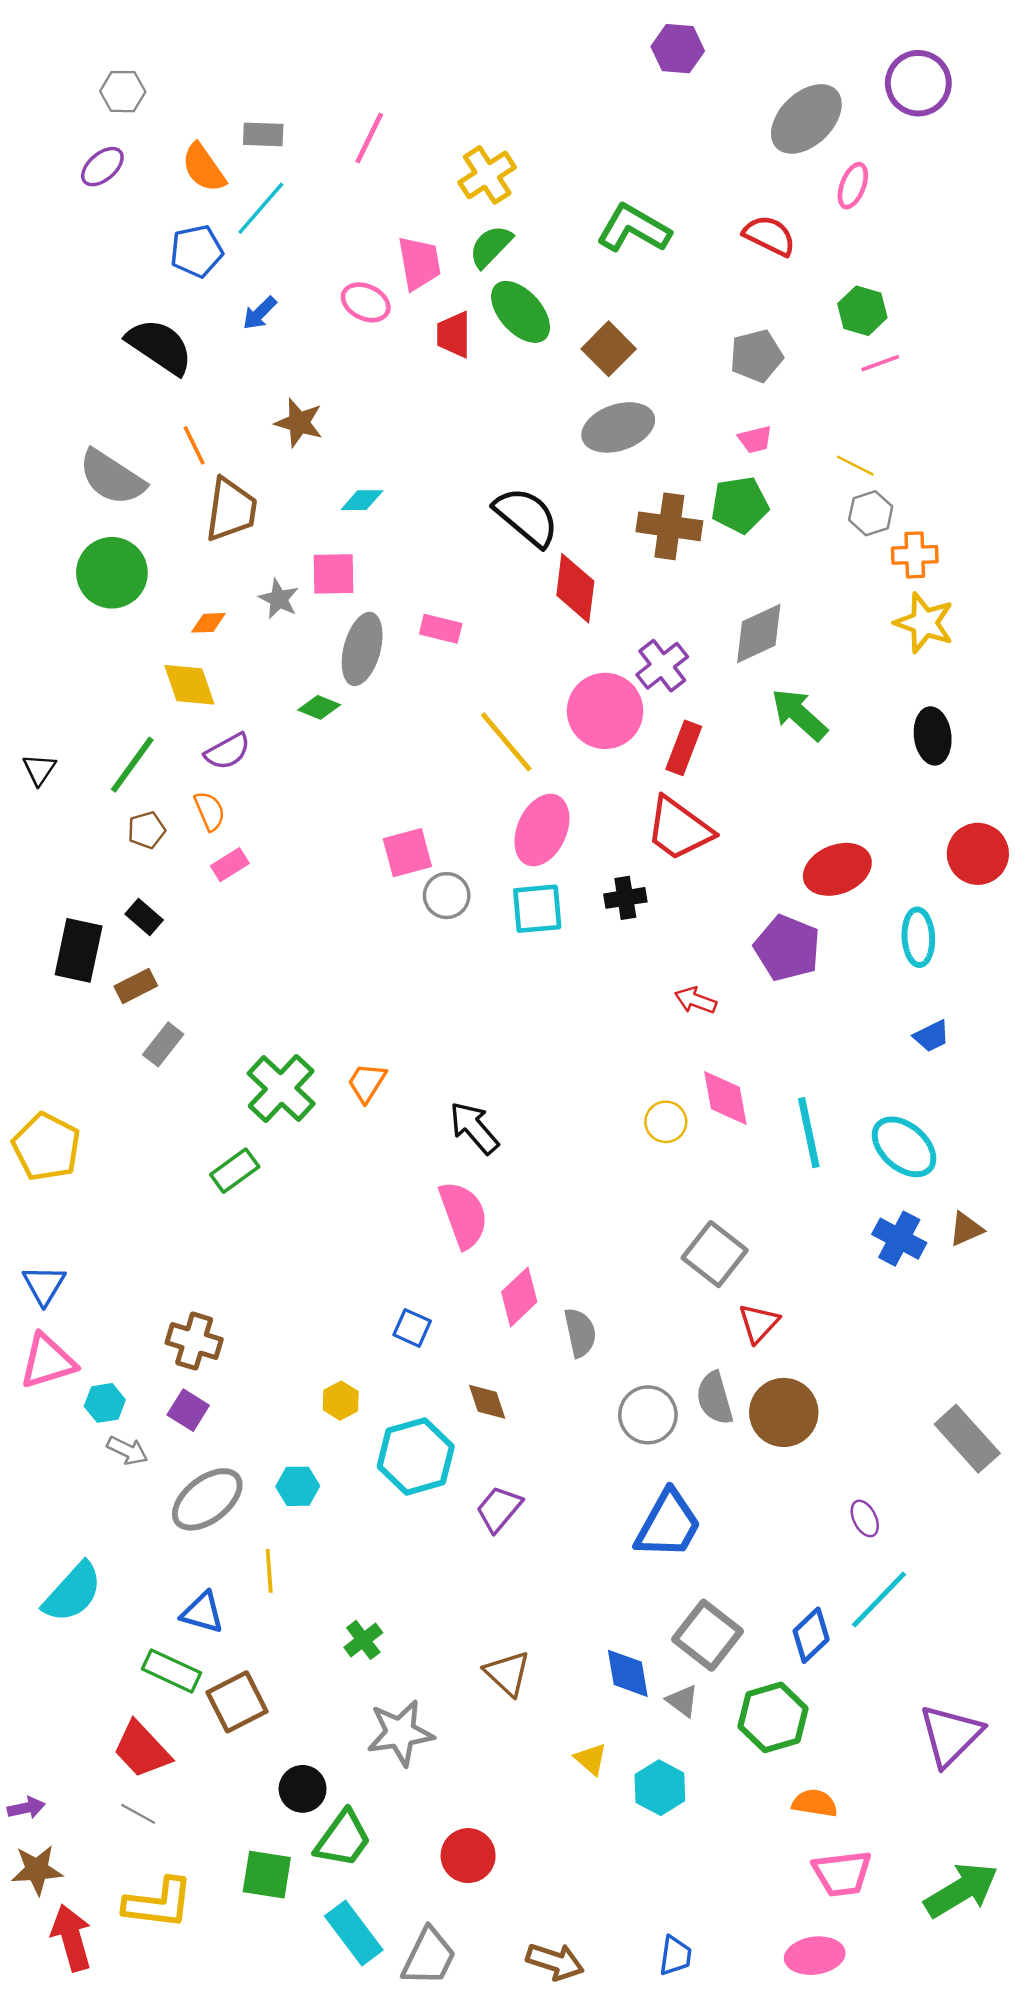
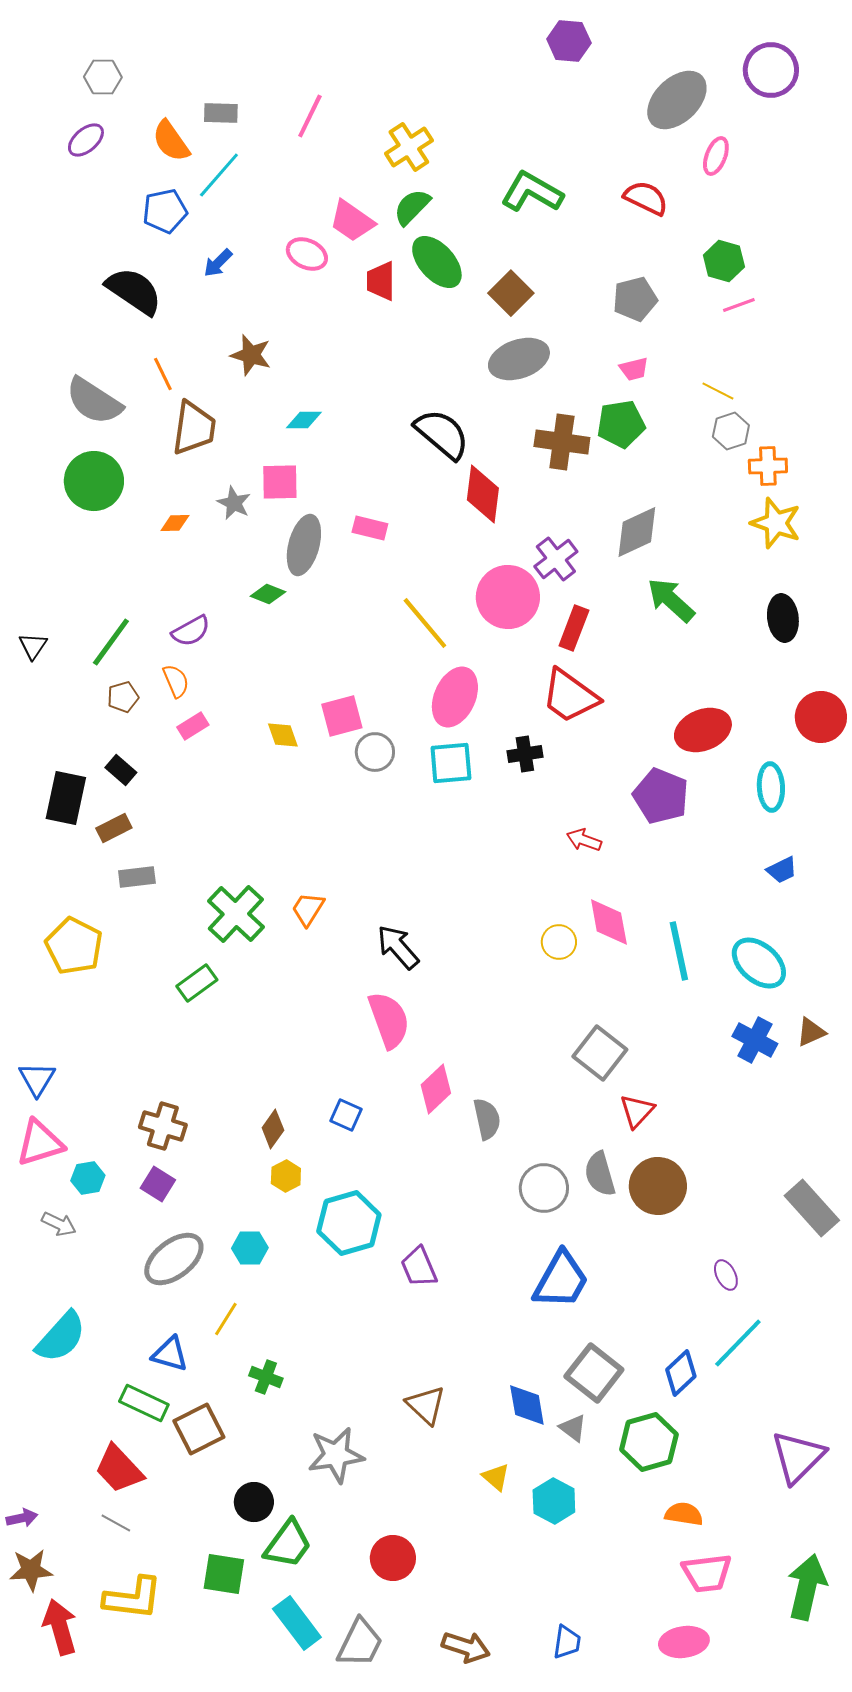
pink trapezoid: (419, 263) -> (352, 221), turned 135
yellow diamond: (189, 685) -> (283, 735), moved, size x0.7
gray rectangle: (163, 1044) -> (137, 877), turned 45
yellow pentagon: (46, 1147) -> (74, 946), moved
brown diamond: (487, 1402) -> (273, 1129), moved, turned 54
gray arrow: (127, 1451) -> (59, 1224), moved
purple trapezoid: (499, 1509) -> (419, 1267), turned -63
yellow line: (269, 1571) -> (226, 1319), turned 36
green cross: (363, 1640) -> (266, 1377), moved, turned -32
green arrow: (961, 1890) -> (807, 1587), turned -46

